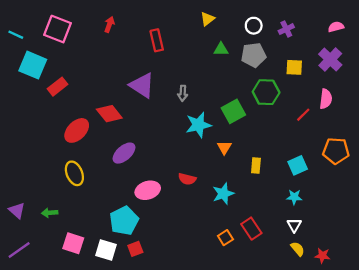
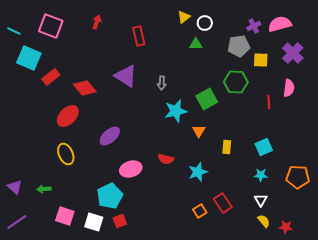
white circle: (254, 26) -> (205, 23), moved
pink semicircle: (336, 27) -> (280, 24), moved, size x1.6
gray pentagon: (254, 55) -> (239, 46), moved
red diamond: (109, 114) -> (85, 88), moved
red line: (303, 115) -> (269, 102), turned -48
orange pentagon: (336, 151) -> (298, 177), moved

